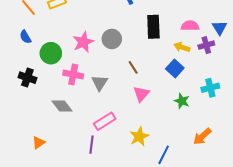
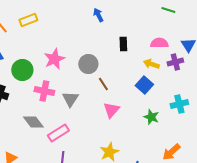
black rectangle: (153, 27) -> (123, 44), size x0.6
gray circle: (112, 39) -> (88, 64), moved
pink rectangle: (105, 121) -> (58, 133), moved

